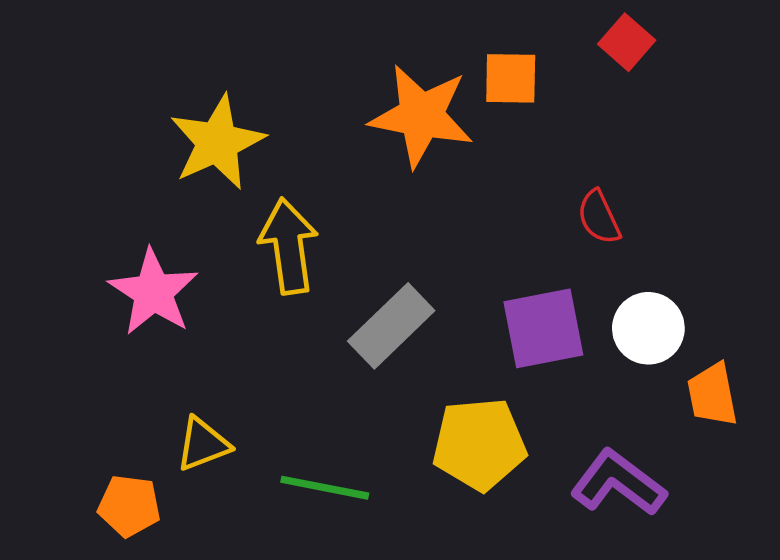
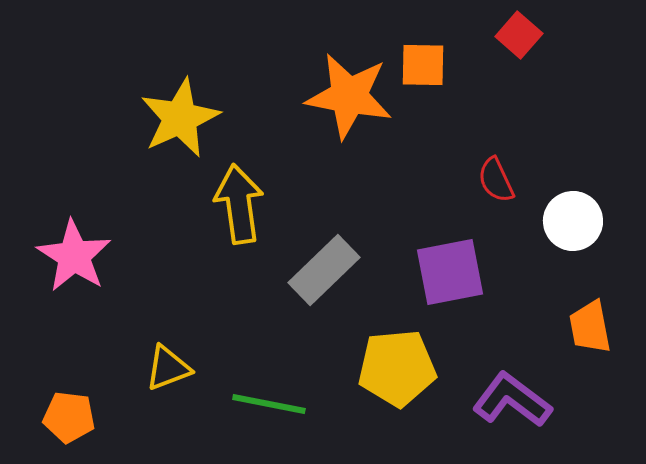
pink star: (153, 292) -> (74, 256), moved
white circle: (648, 328) -> (573, 221), moved
orange pentagon: (129, 506) -> (69, 417), moved

